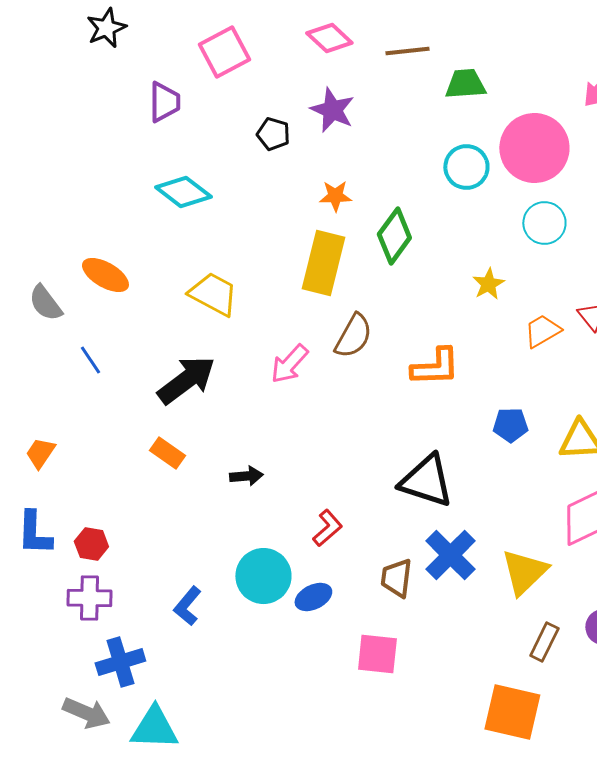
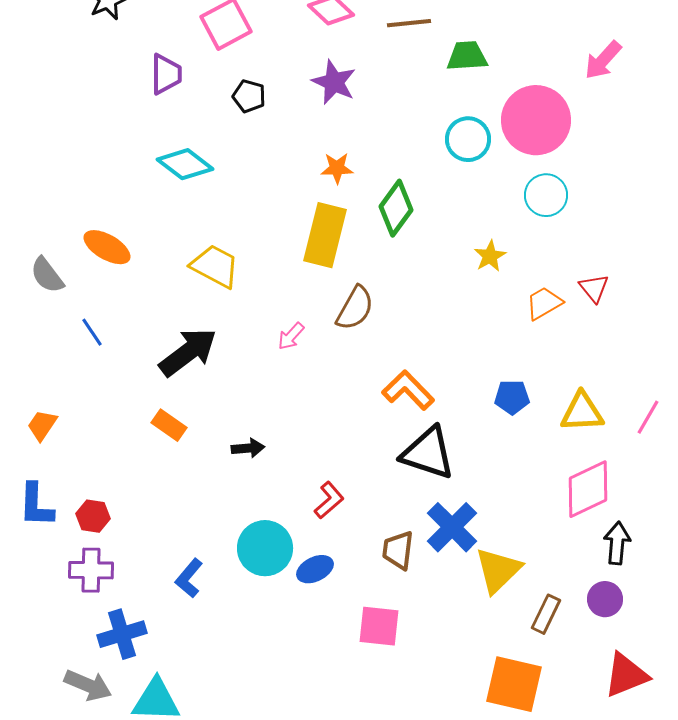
black pentagon: (273, 134) -> (249, 96), moved
pink arrow: (289, 364) -> (291, 336), size x0.7
orange L-shape: (435, 367) -> (408, 390), moved, turned -132
yellow triangle: (524, 572) -> (498, 570), moved

